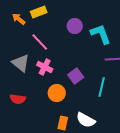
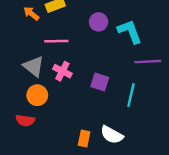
pink line: (40, 42) -> (56, 41), turned -48
purple square: (76, 76) -> (100, 82), turned -35
orange circle: (57, 93) -> (37, 95), moved
red semicircle: (18, 99) -> (25, 120), moved

